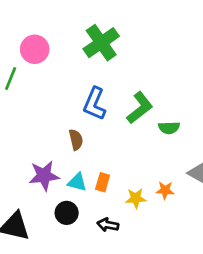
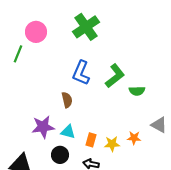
orange rectangle: (103, 182) -> (91, 140), moved

